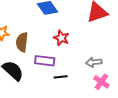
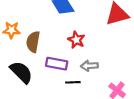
gray arrow: (94, 62) -> (89, 66), moved

